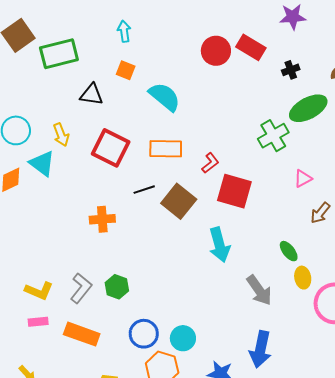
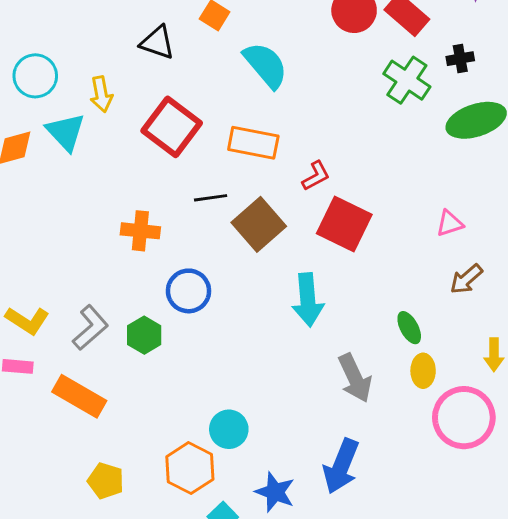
green cross: (273, 136) -> (407, 80), moved, turned -36
blue circle: (144, 334) -> (188, 291), moved

